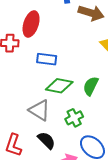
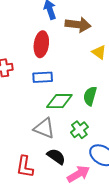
red ellipse: (31, 24) -> (41, 44), moved

